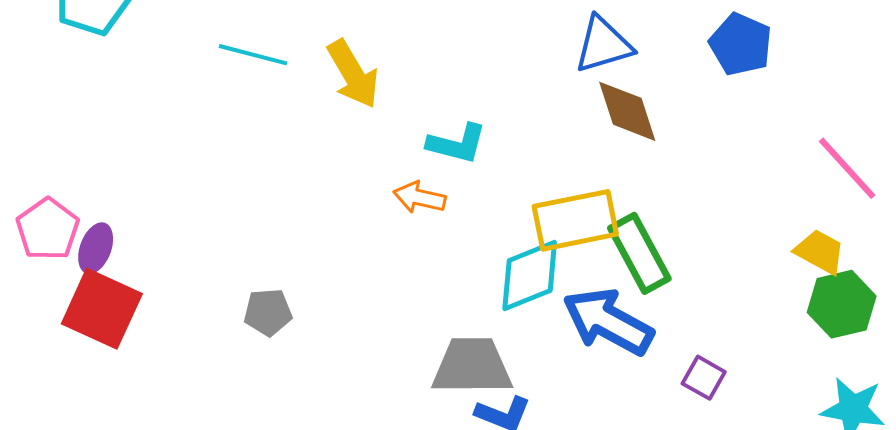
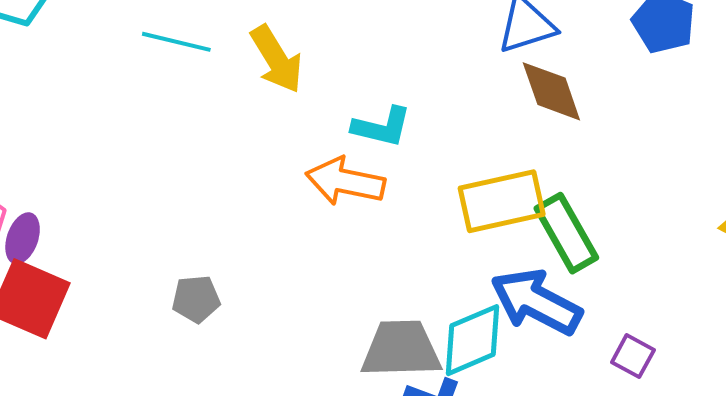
orange arrow: (419, 197) -> (345, 181), size x1.5
cyan diamond: (530, 276) -> (473, 340), moved

